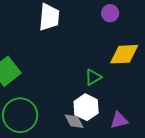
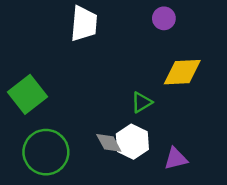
gray diamond: (74, 121) -> (109, 143), moved

